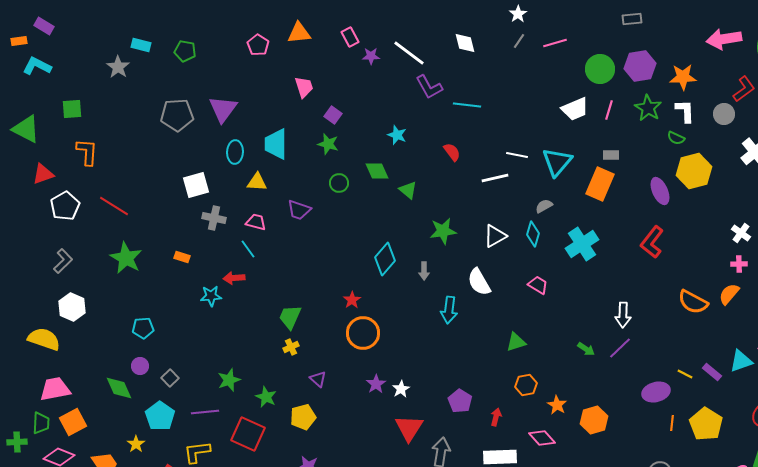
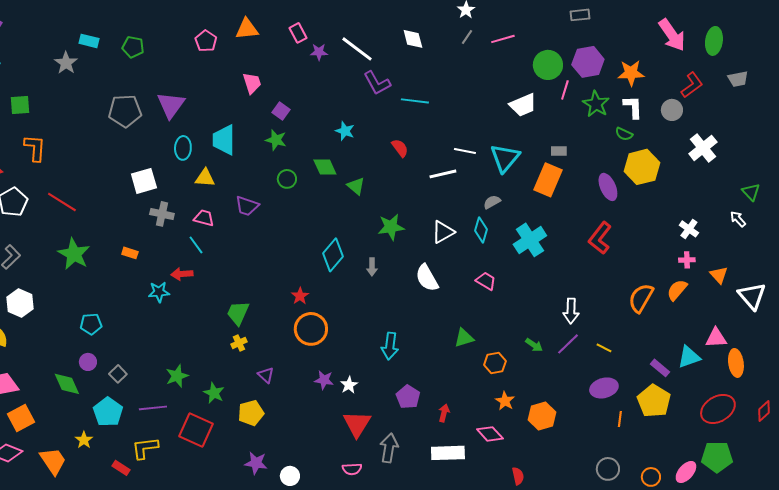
pink arrow: (724, 39) -> (672, 35), turned -116
pink line: (609, 110) -> (565, 90), moved
orange semicircle: (693, 302) -> (641, 298), turned 92
cyan arrow: (449, 310) -> (390, 346), moved
yellow line: (685, 374) -> (604, 348), moved
purple star: (376, 384) -> (324, 380), turned -30
orange hexagon: (526, 385) -> (495, 363), moved
yellow pentagon: (706, 424) -> (654, 401), moved

